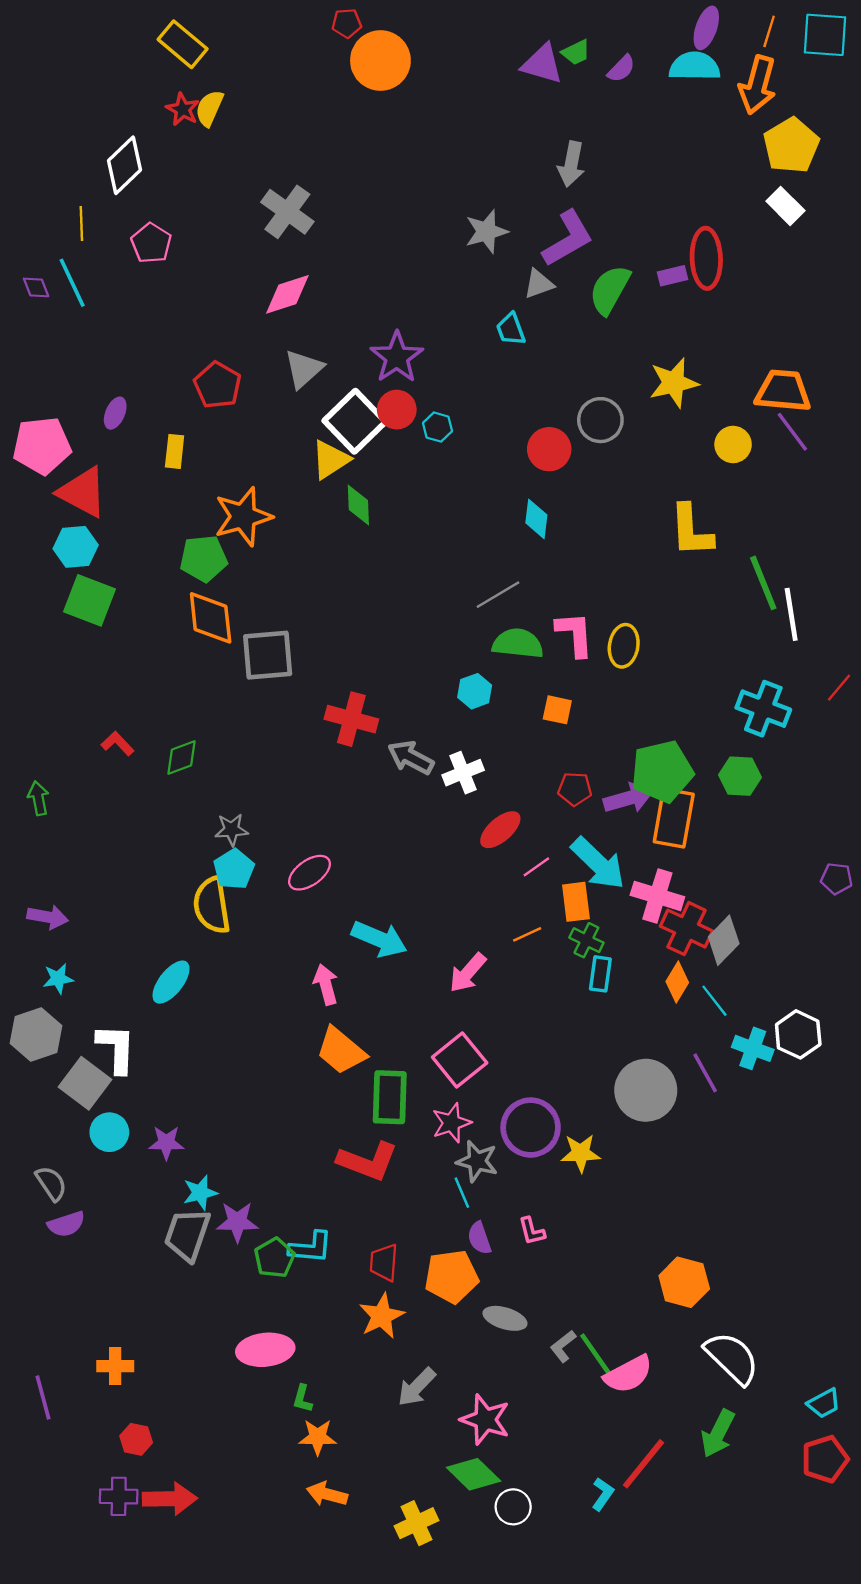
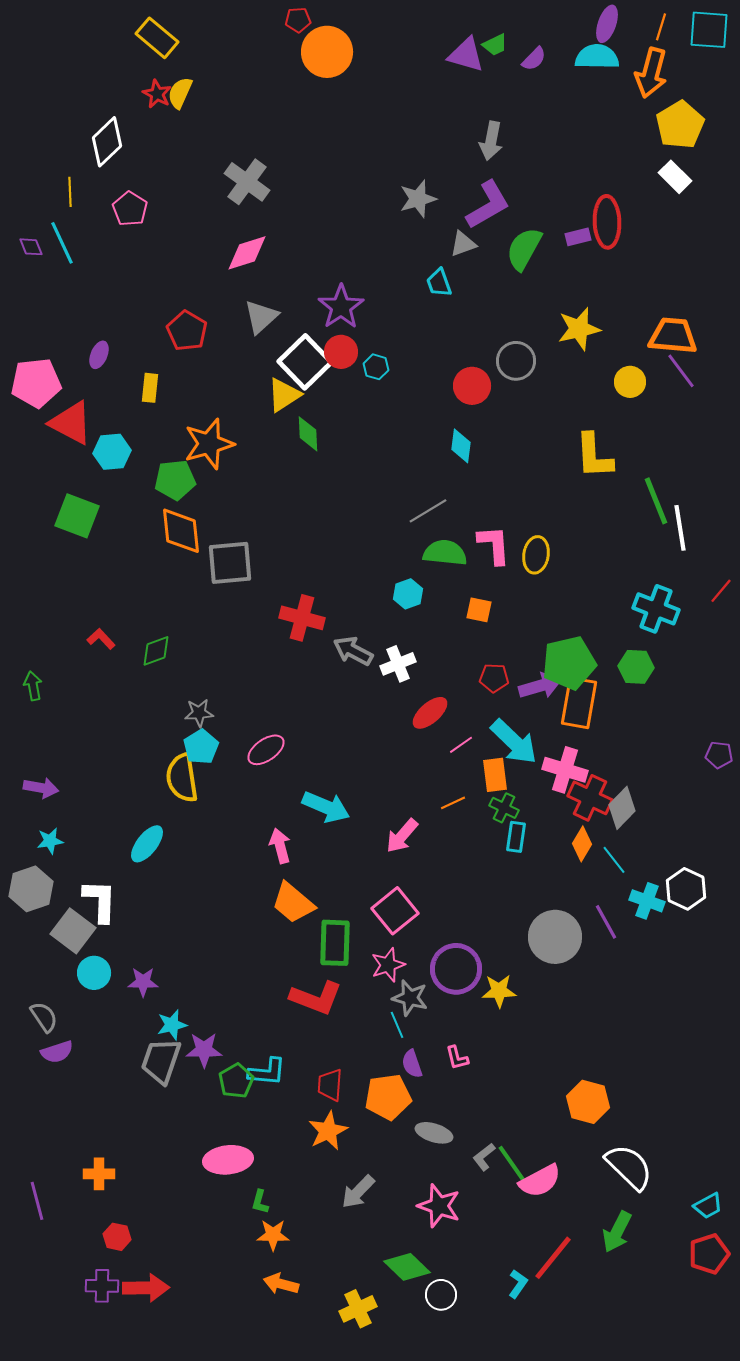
cyan hexagon: (76, 547) -> (112, 452), moved
pink star: (485, 1420) -> (439, 1206), moved

